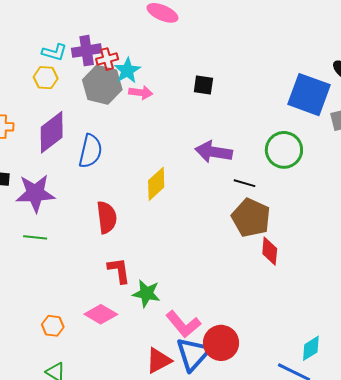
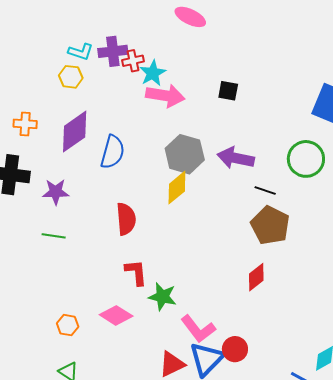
gray hexagon: (102, 85) -> (185, 154), moved
pink arrow: (141, 93) -> (165, 96), size x1.6
purple star: (35, 193) -> (56, 192), size x0.7
red diamond: (270, 251) -> (256, 277), moved, turned 44
red circle: (221, 343) -> (235, 349), size x0.7

